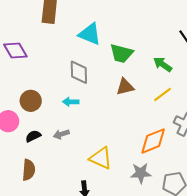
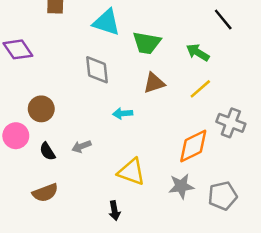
cyan arrow: (71, 102) -> (123, 113), moved
black semicircle: (33, 136) -> (47, 151), turned -91
brown semicircle: (29, 170) -> (45, 193), turned 70

